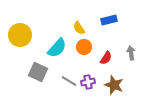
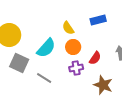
gray square: (38, 72) -> (19, 63), moved
gray line: (69, 81) -> (44, 78), moved
purple cross: (88, 82) -> (76, 68), moved

